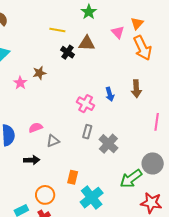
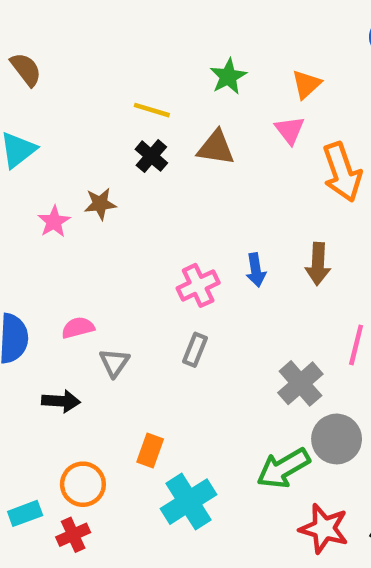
orange triangle: (137, 23) -> (306, 84), moved
black cross: (68, 52) -> (151, 156), moved
pink cross: (86, 104) -> (198, 285), turned 30
gray triangle: (53, 141) -> (114, 363), turned -40
gray cross: (108, 144) -> (300, 383), moved

